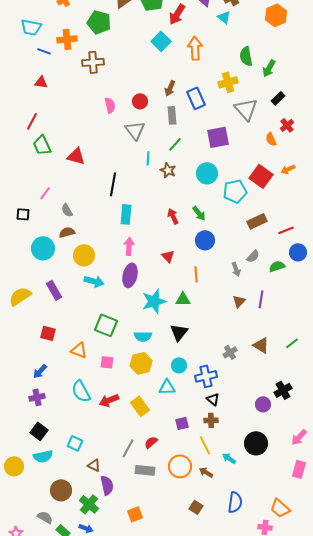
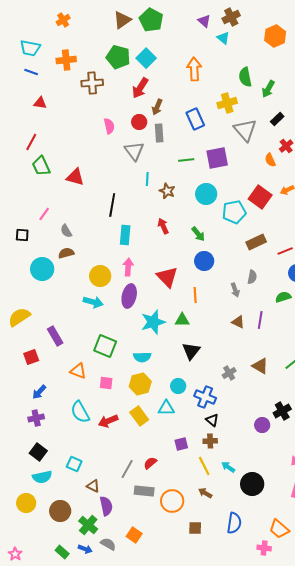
red arrow: (177, 14) -> (140, 88), moved
green pentagon: (99, 22) -> (118, 57), moved
cyan square: (161, 41) -> (146, 58), moved
blue line: (44, 51) -> (31, 72), moved
brown arrow: (170, 88) -> (157, 107), moved
gray rectangle: (172, 115) -> (159, 133), moved
green line: (175, 144) -> (186, 160), moved, turned 42
red arrow: (173, 216) -> (163, 226), moved
yellow circle: (84, 255) -> (100, 276), moved
red triangle: (168, 256) -> (167, 277), size x1.6
gray semicircle: (253, 256) -> (252, 277), turned -32
green semicircle: (277, 266) -> (283, 297), moved
purple rectangle: (54, 290) -> (55, 336), moved
brown triangle: (239, 301) -> (238, 322), turned -48
black triangle: (179, 332) -> (191, 351), moved
red square: (48, 333) -> (31, 357), moved, turned -35
blue cross: (206, 376) -> (205, 397), turned 35
yellow rectangle: (140, 406) -> (139, 416), moved
black circle: (256, 443) -> (252, 484), moved
cyan arrow: (229, 458) -> (228, 467), moved
yellow circle: (14, 466) -> (26, 503), moved
orange circle: (180, 466) -> (172, 501), moved
brown square: (196, 507) -> (195, 528), turned -32
orange square: (135, 514) -> (134, 535), turned -35
gray semicircle: (45, 517) -> (108, 544), moved

